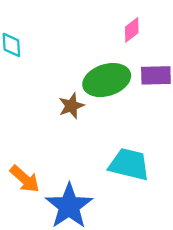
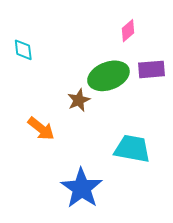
orange arrow: (25, 179) -> (41, 129), moved

